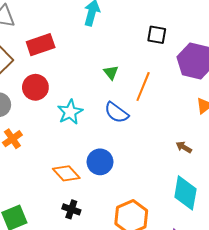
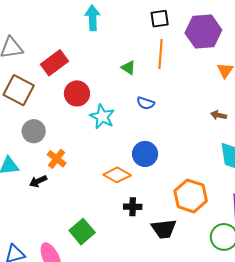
orange line: (143, 86) -> (161, 54), moved
red circle: (35, 87) -> (77, 93), moved
blue semicircle: (117, 113) -> (146, 103), size x0.7

